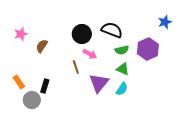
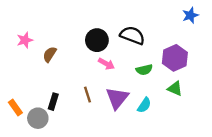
blue star: (165, 22) -> (190, 15), moved
green semicircle: (122, 50) -> (144, 70), moved
brown line: (76, 67) -> (87, 95), moved
green triangle: (123, 69) -> (175, 89), moved
orange rectangle: (19, 82) -> (15, 108), moved

